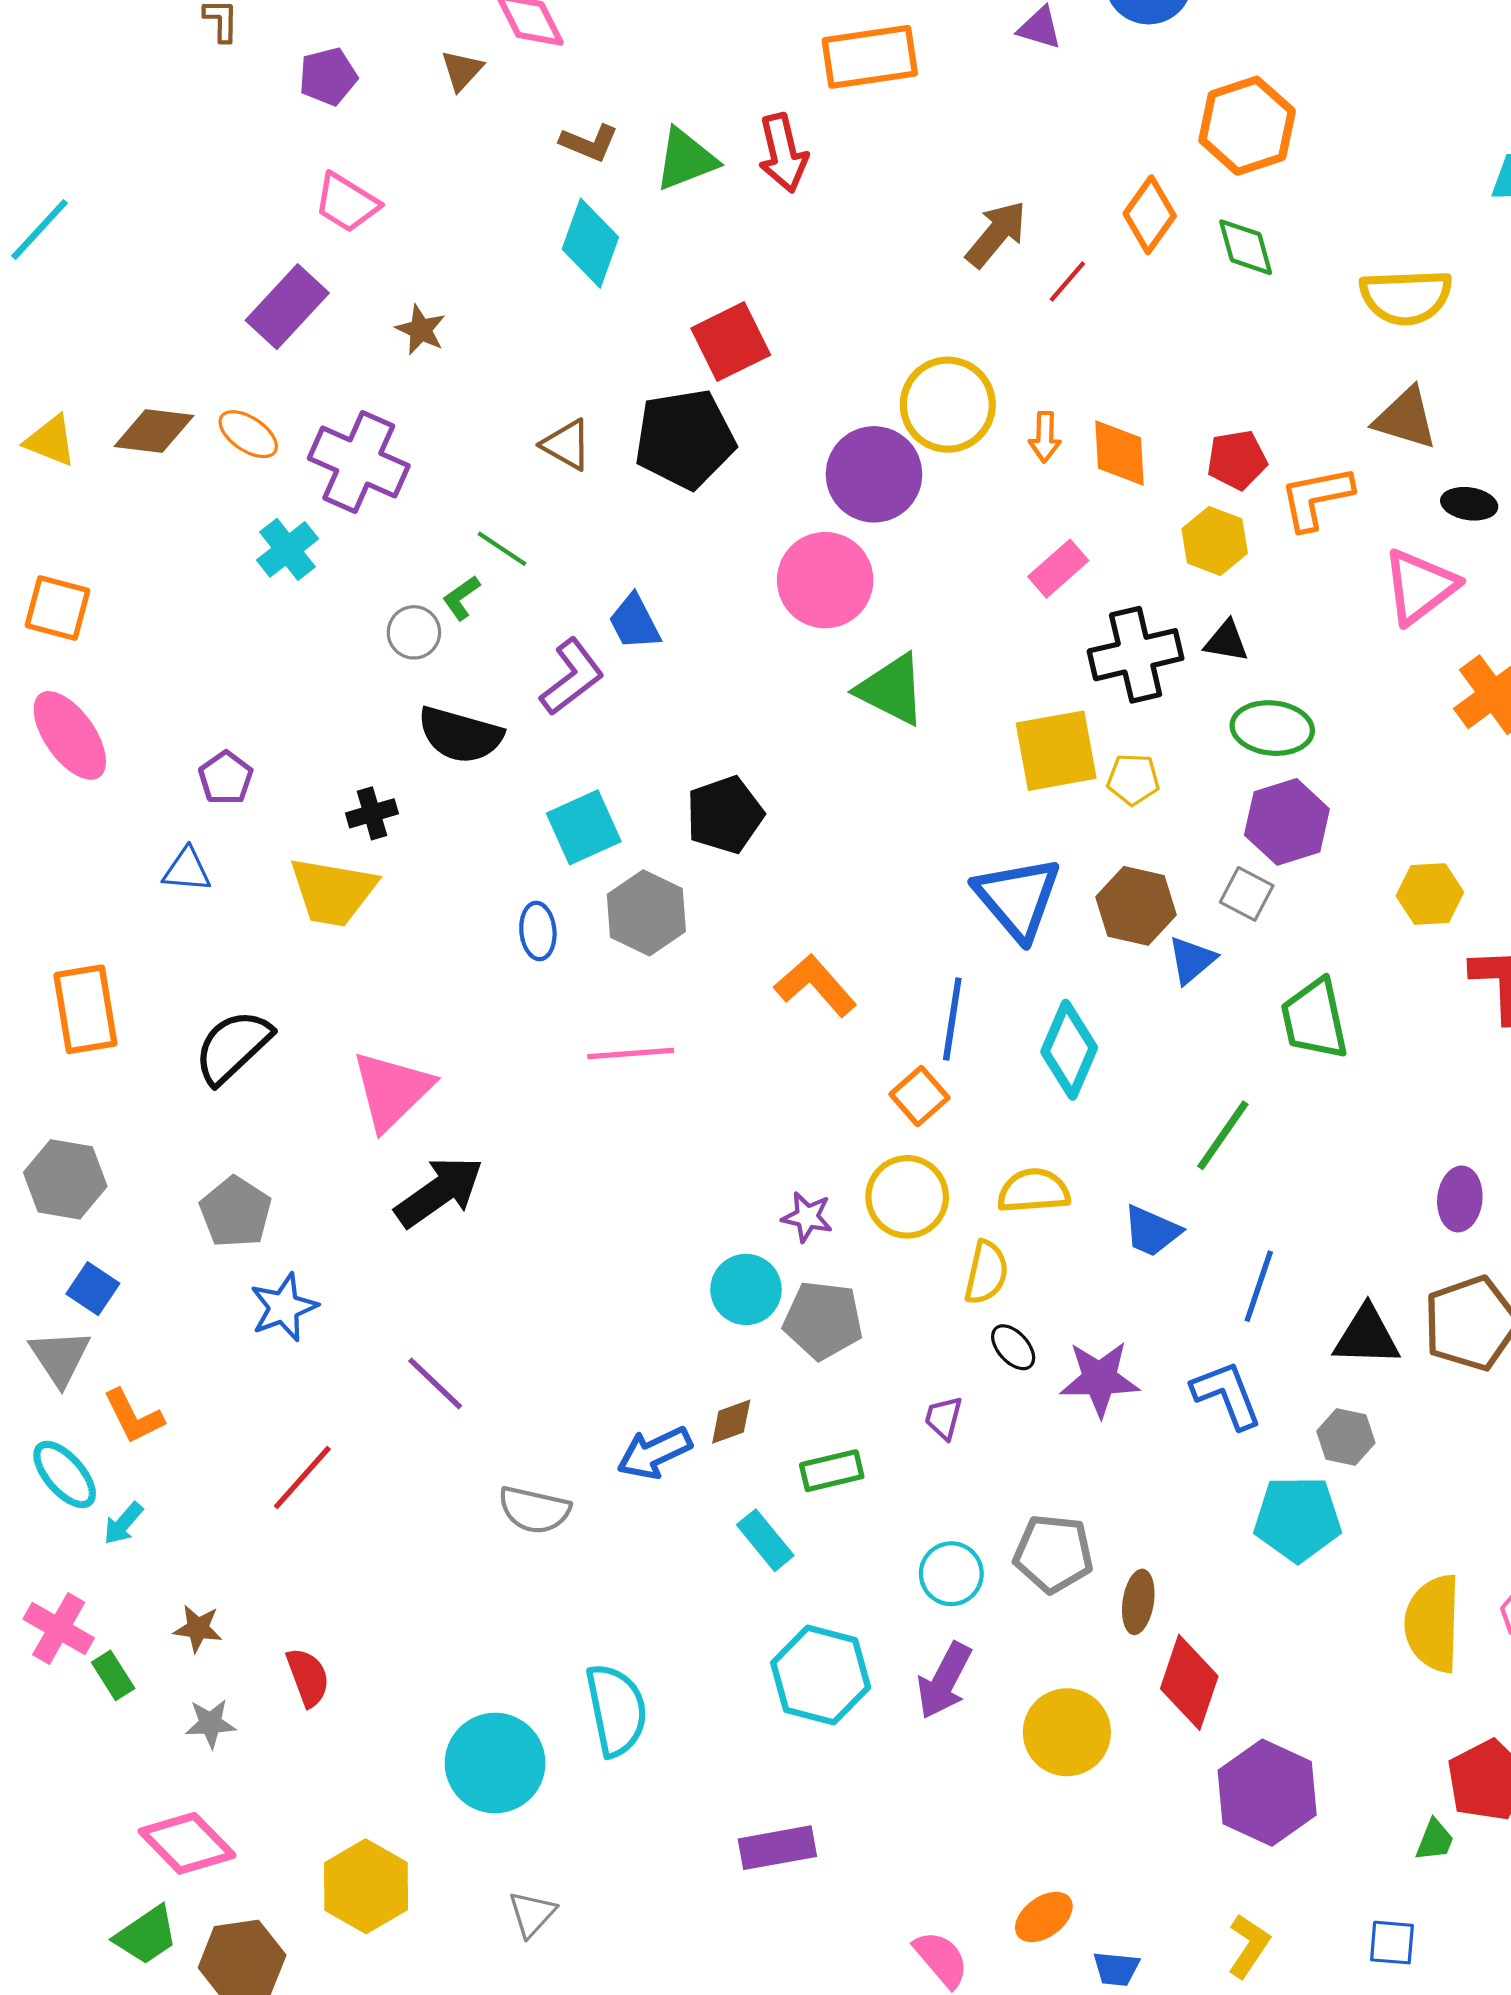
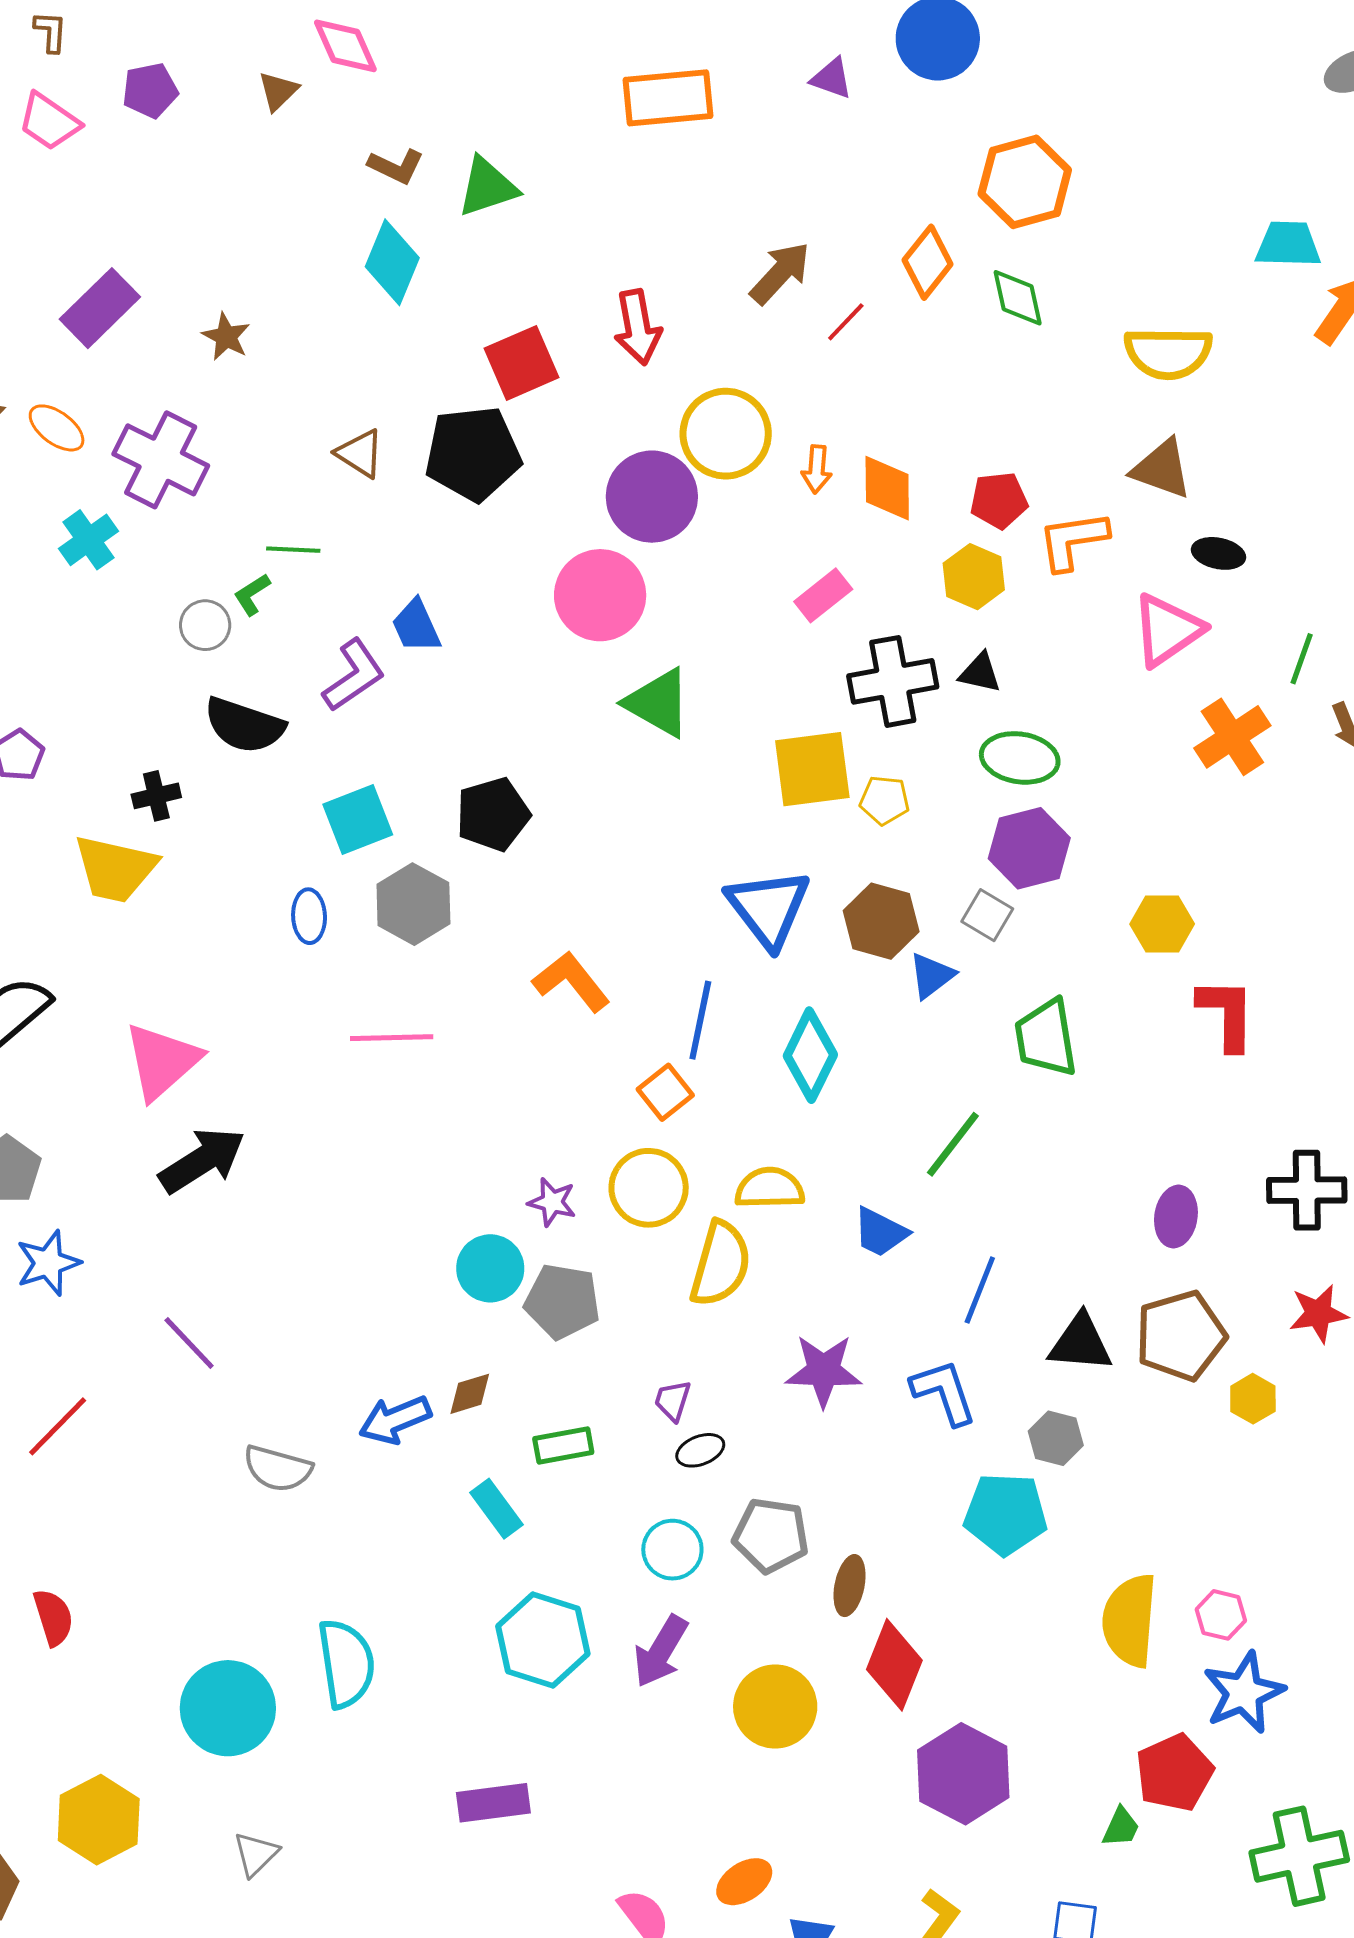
red arrow: (783, 153) -> (638, 327), moved
pink trapezoid: (347, 203) -> (49, 122), moved
green line: (502, 549) -> (293, 550), turned -34
yellow semicircle: (986, 1272) -> (720, 1264), size x1.4
black ellipse: (1013, 1347) -> (700, 1450), moved, turned -72

